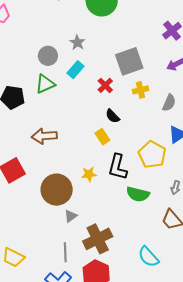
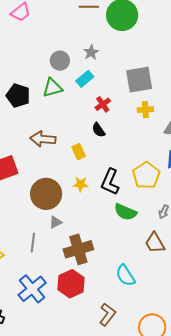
red cross: (105, 85) -> (103, 104), moved
black semicircle: (113, 116) -> (98, 130), moved
yellow rectangle: (102, 137) -> (79, 152), moved
gray line: (65, 252) -> (33, 243), moved

